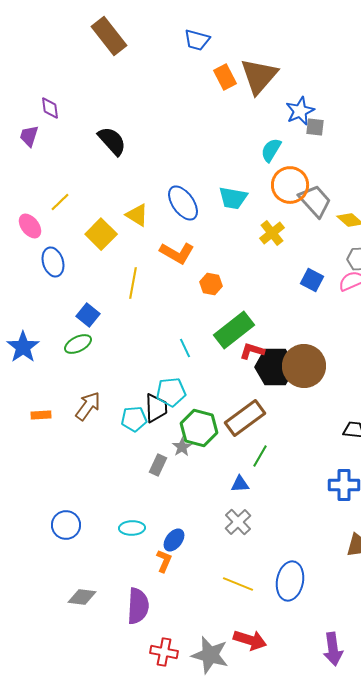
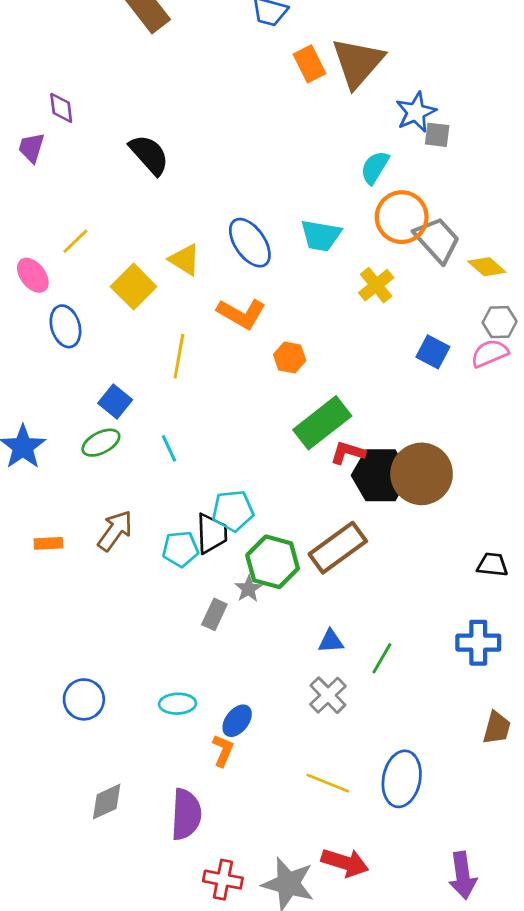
cyan line: (185, 348) -> (169, 448), moved
green line: (260, 456) -> (382, 658), moved
gray diamond: (82, 597) -> (107, 802), turned -32

